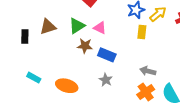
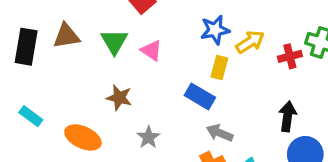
green triangle: (77, 26) -> (114, 42), turned -36
black rectangle: (25, 37) -> (26, 47), size x1.5
brown star: (85, 46) -> (119, 98), moved
blue rectangle: (107, 55) -> (200, 96), moved

